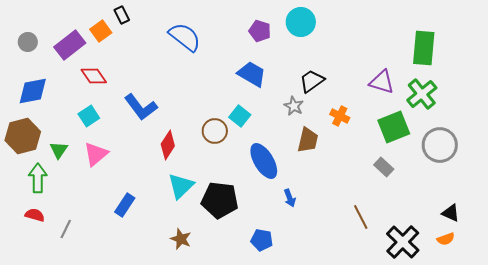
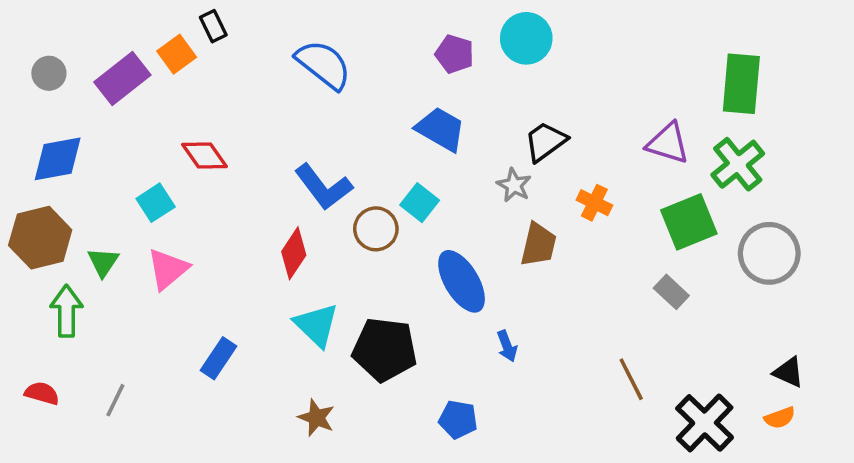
red diamond: (94, 76) -> (205, 155), moved
blue L-shape: (141, 107) -> (323, 187), moved
cyan triangle: (181, 186) -> (316, 325), turned -32
red semicircle: (35, 215) -> (42, 393), moved

